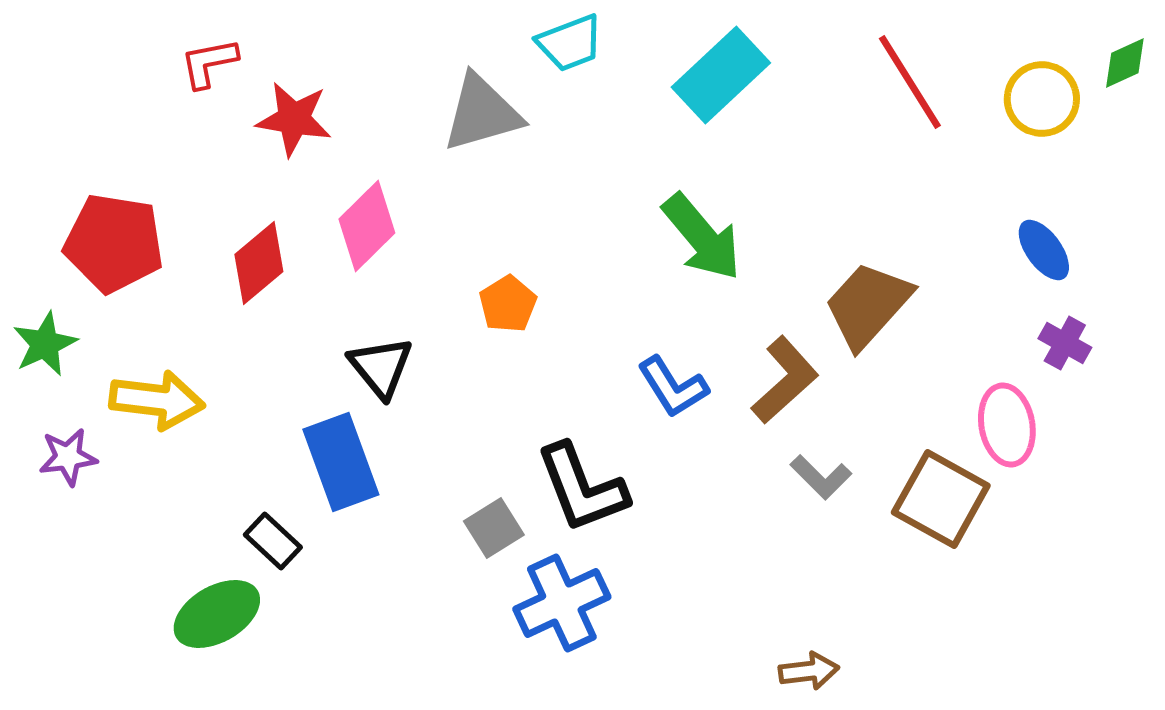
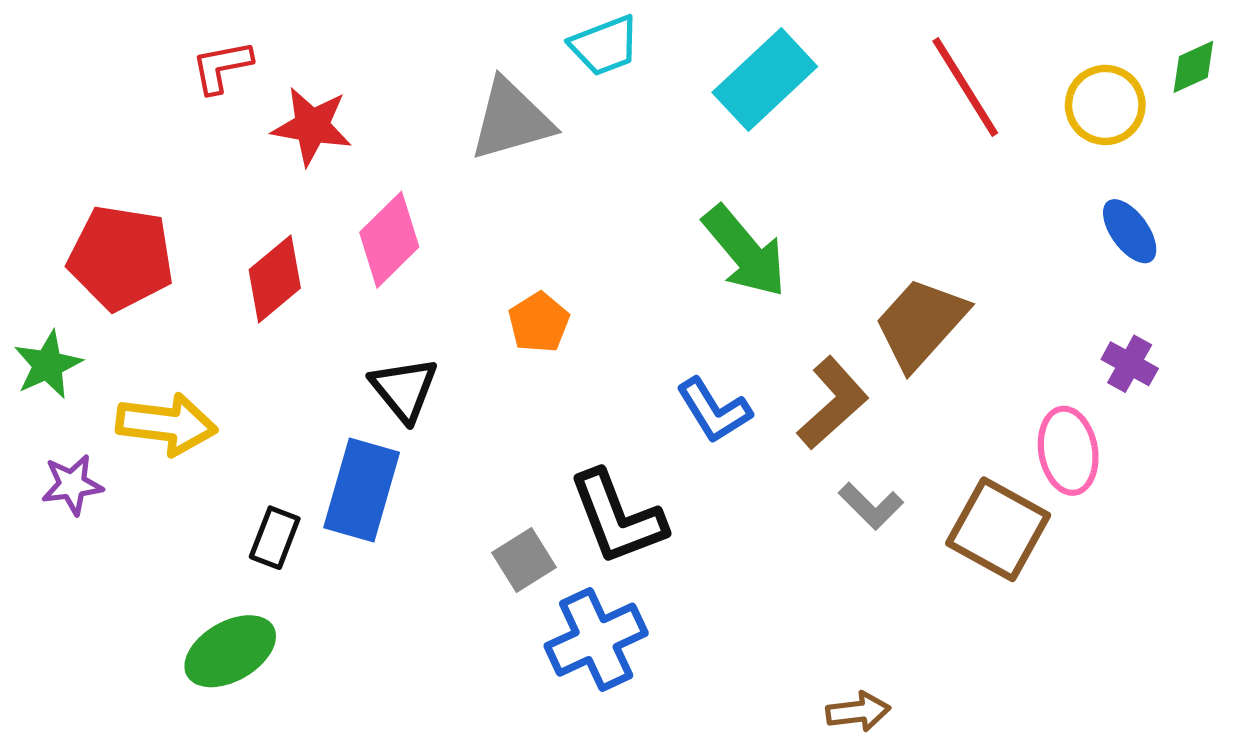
blue ellipse: (1044, 250) -> (1130, 231), moved
blue rectangle: (341, 462) -> (362, 490), turned 36
black rectangle: (273, 541) -> (275, 538), moved, turned 68

